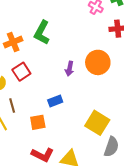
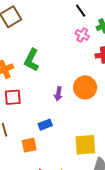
red square: (21, 72) -> (13, 97), turned 30
yellow square: (97, 123) -> (85, 145), turned -35

